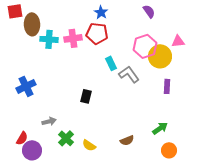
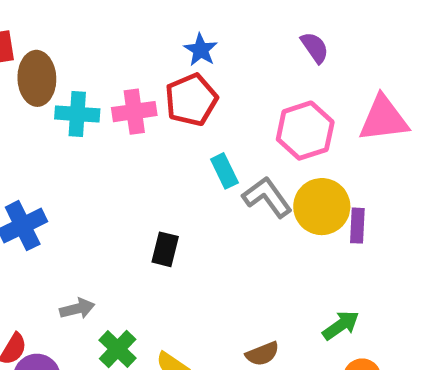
red pentagon: (97, 33) -> (191, 100), turned -30
pink triangle: (178, 41) -> (384, 119), size x1.6
yellow circle: (160, 56) -> (322, 207), moved

